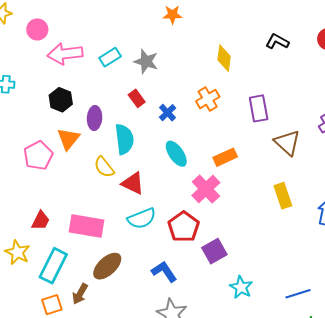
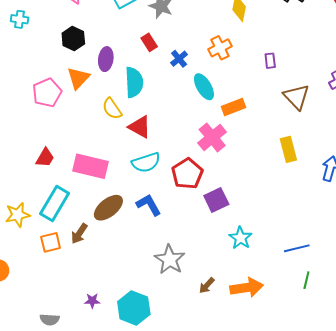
purple rectangle: (259, 108) -> (270, 61), size x0.6
cyan ellipse: (176, 154) -> (204, 87), moved
yellow star: (17, 252) -> (18, 215), moved, turned 30
blue L-shape: (164, 272) -> (149, 205), moved

